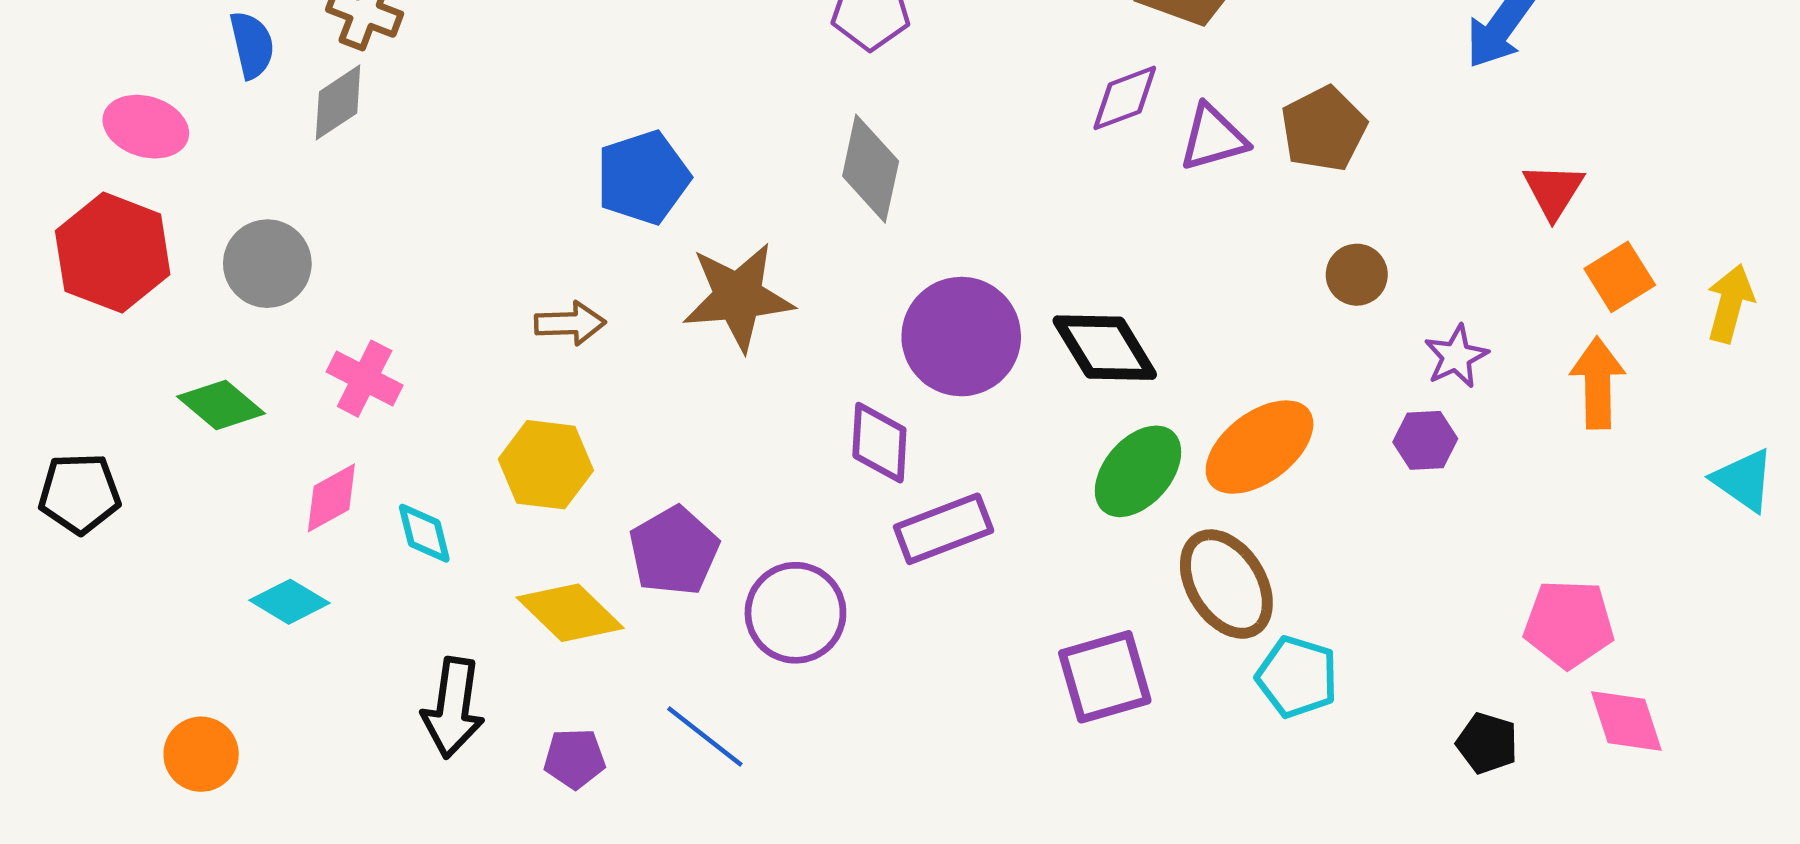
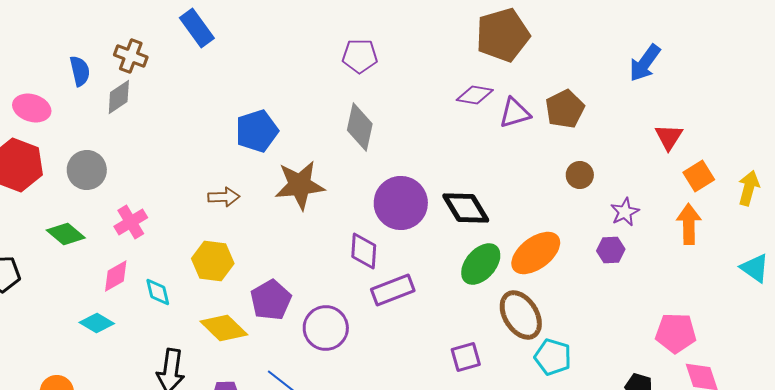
purple diamond: (1125, 98) -> (475, 95), turned 30
pink cross: (365, 379) -> (131, 222), turned 32
purple square: (1105, 677) -> (466, 357), size x0.7

